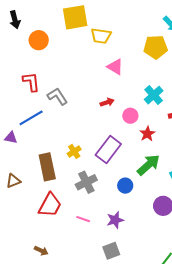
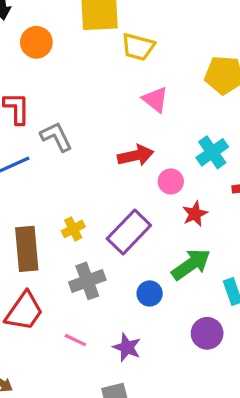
red arrow: (107, 102) -> (136, 156), size x1.5
purple star: (115, 220) -> (127, 347), turned 30

